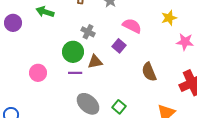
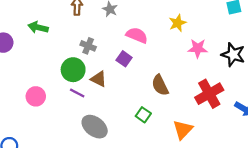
brown triangle: (95, 62) -> (99, 79), turned 42
purple line: (75, 73) -> (77, 93), turned 32
green square: (119, 107) -> (143, 115), moved

